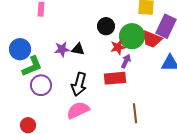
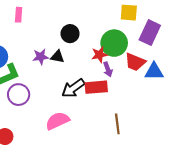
black circle: (106, 26) -> (70, 34), moved
red trapezoid: (152, 39) -> (135, 62), moved
purple arrow: (126, 61) -> (108, 69), turned 136
black arrow: (79, 84) -> (73, 88), moved, turned 40

